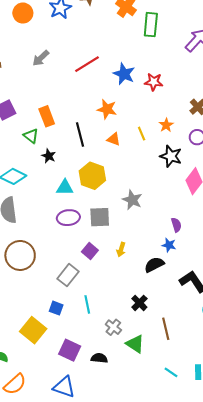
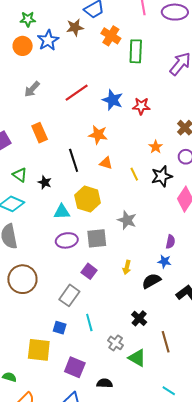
orange circle: (23, 13) -> (23, 46), moved
orange rectangle: (47, 116) -> (40, 133), moved
yellow line: (142, 134) -> (134, 174), moved
green triangle: (31, 136) -> (20, 175), moved
black star: (171, 156) -> (162, 176), turned -30
purple semicircle: (176, 225) -> (170, 242), turned 32
yellow arrow: (121, 249) -> (127, 267), moved
yellow square: (33, 330) -> (39, 350), turned -30
black semicircle: (99, 358) -> (105, 383), moved
cyan line: (171, 372) -> (169, 391), moved

